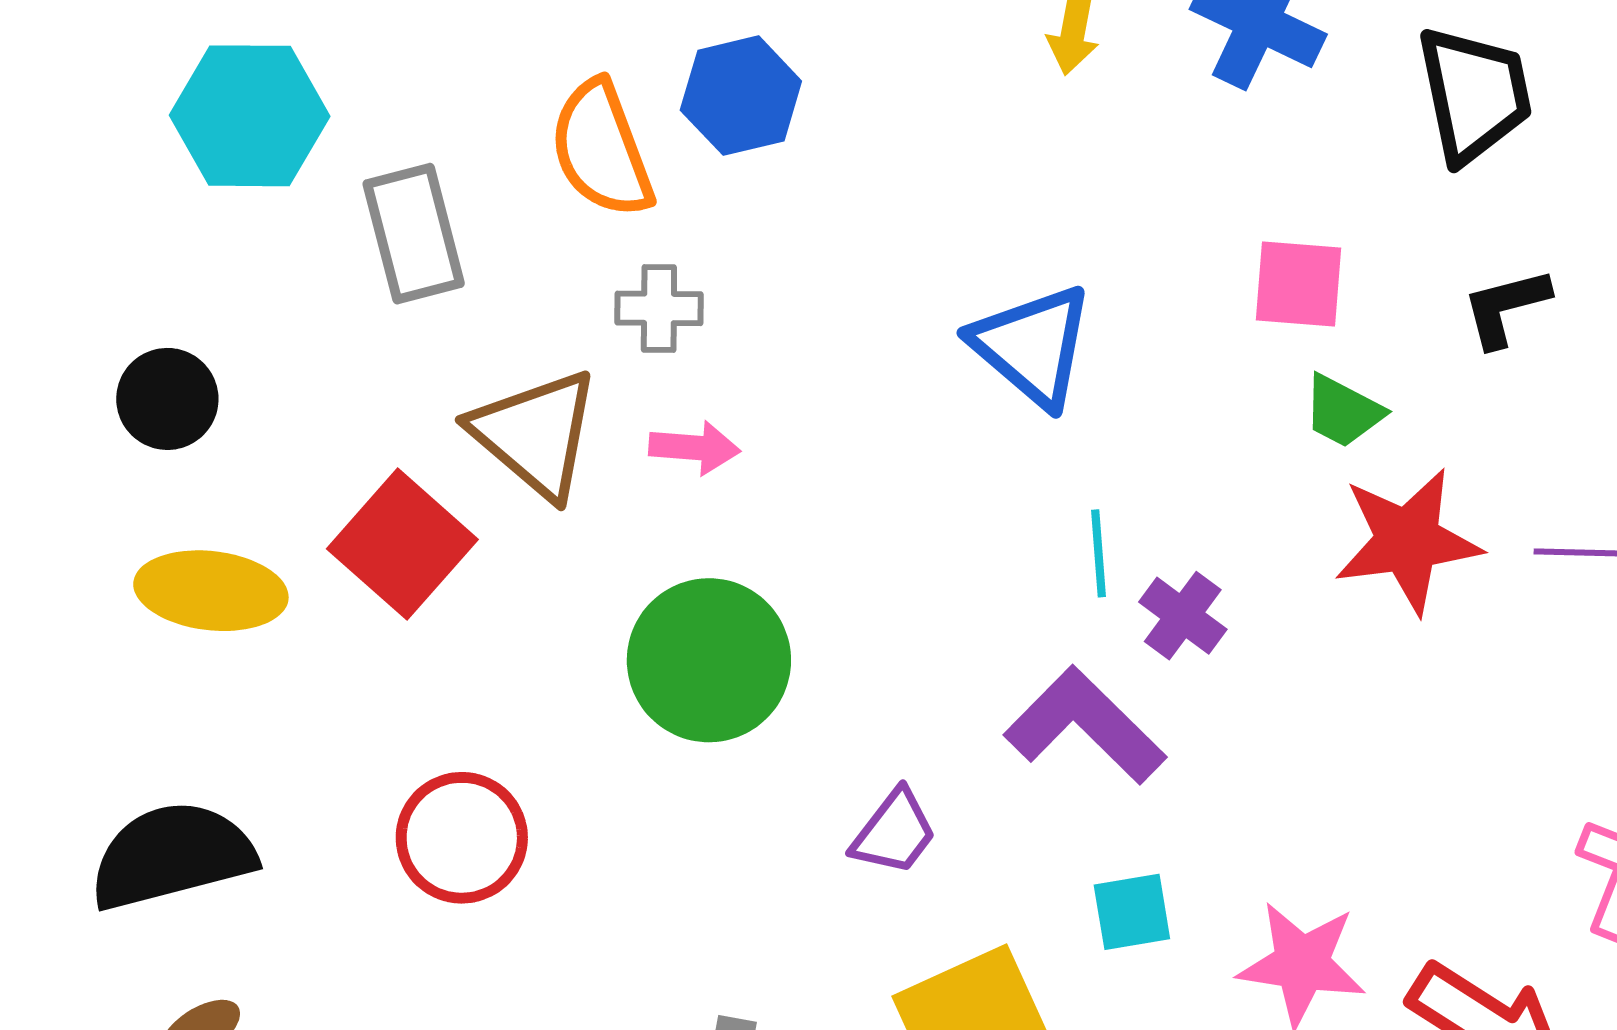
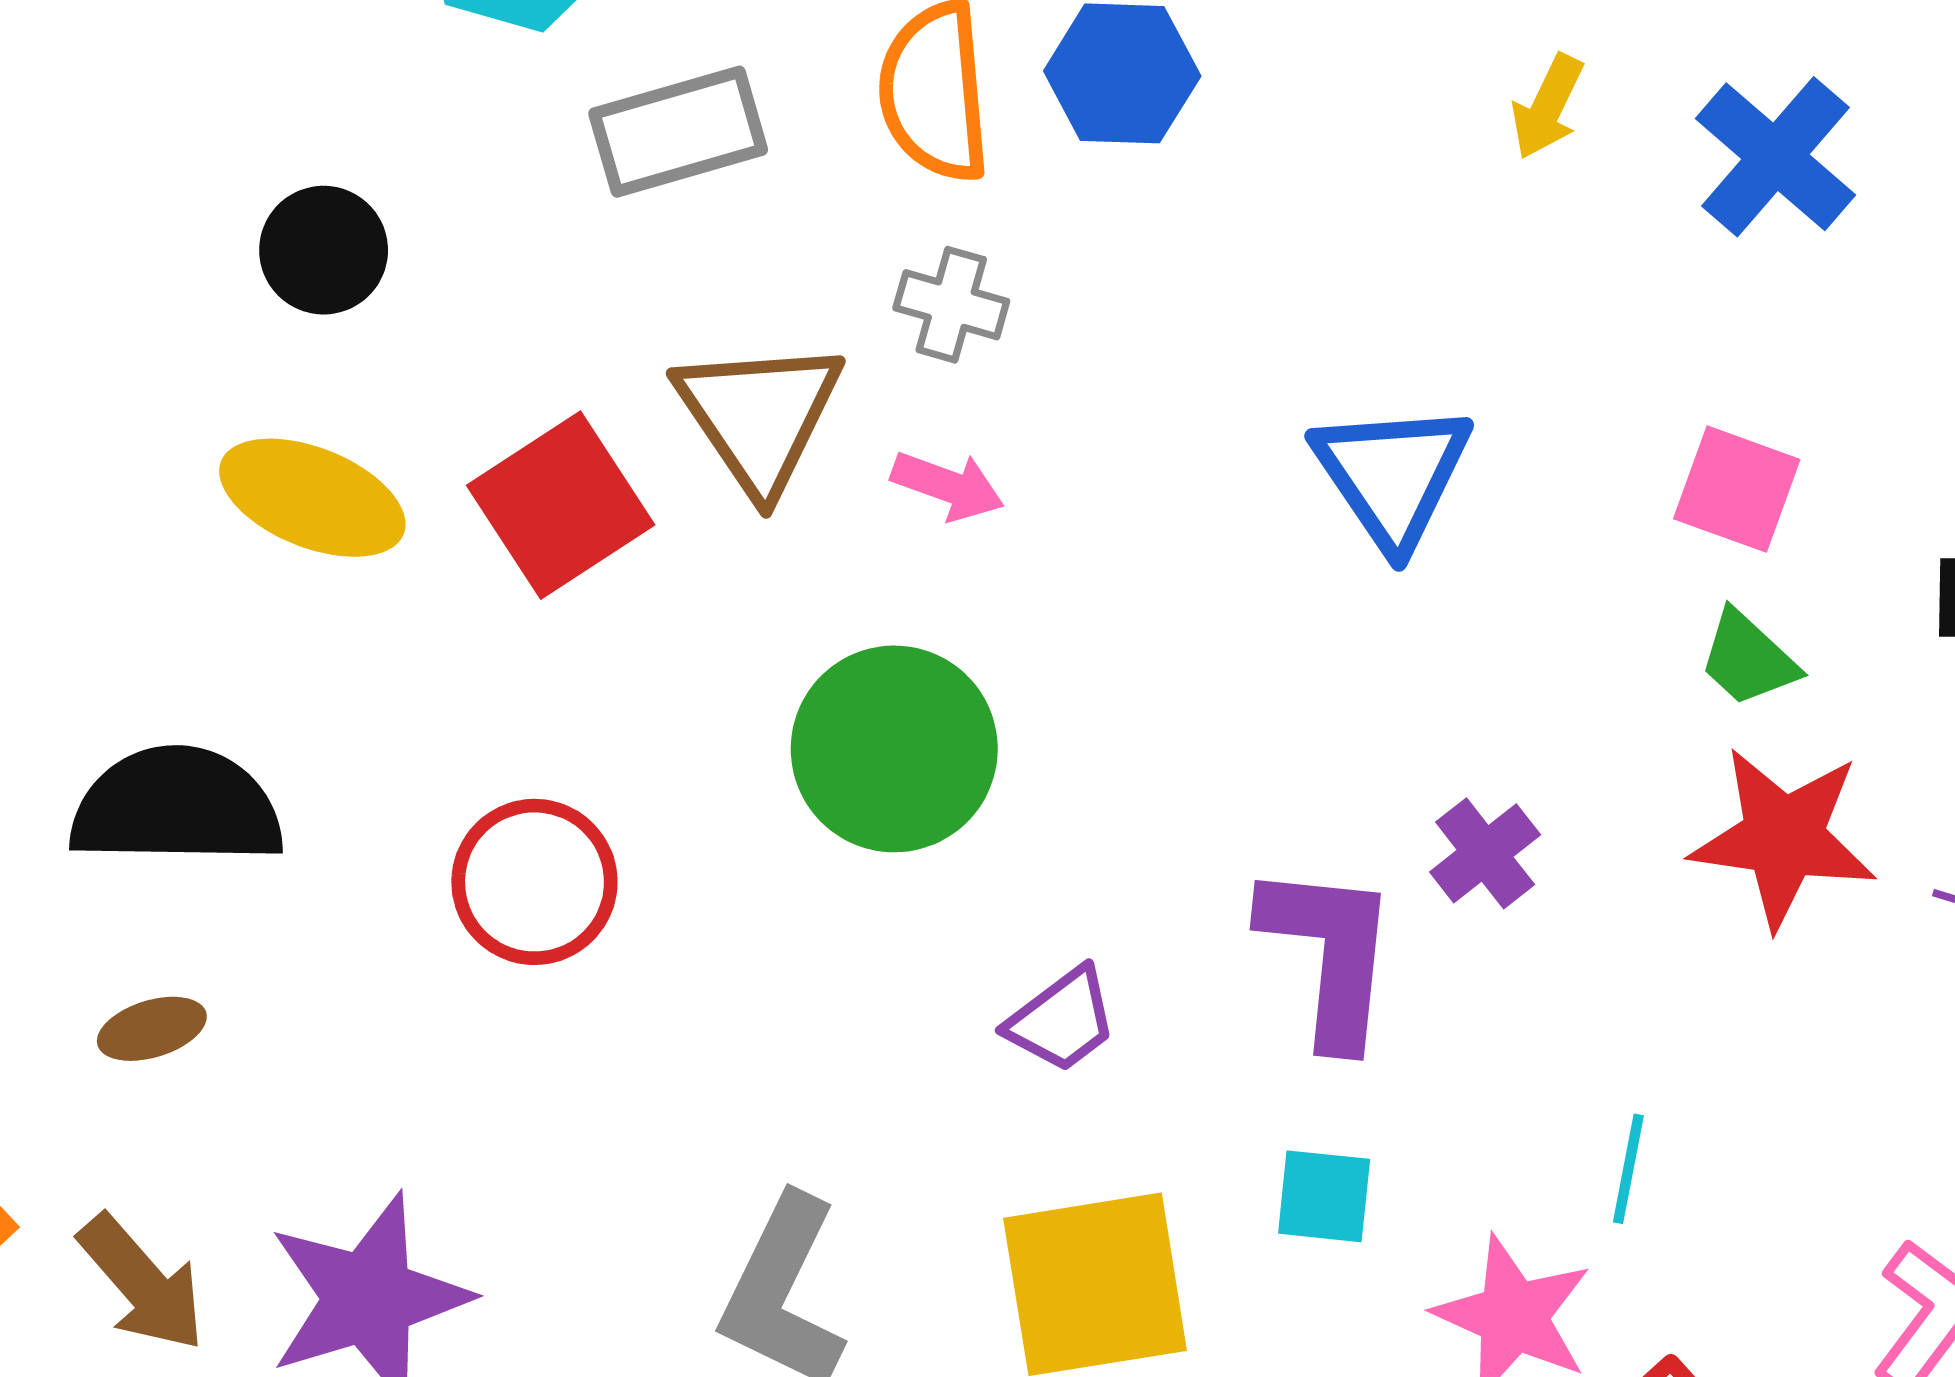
gray rectangle: (414, 234) -> (678, 132), turned 73
cyan line: (1098, 553) -> (1628, 1169), moved
purple L-shape: (1085, 726) -> (1329, 954), turned 36

